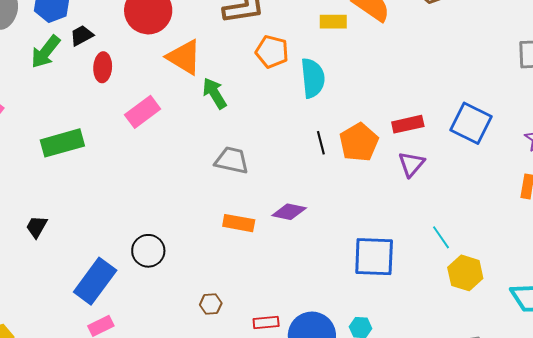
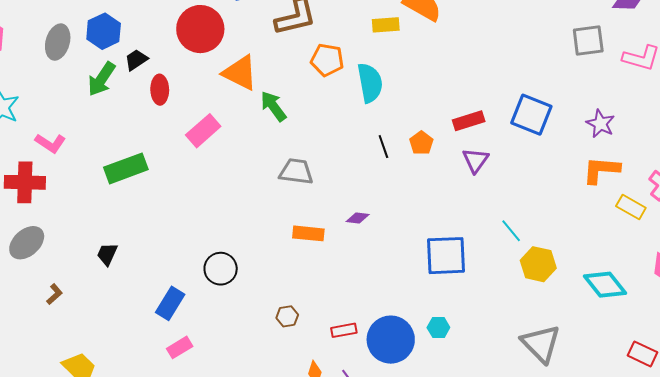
orange pentagon: (359, 142) -> (421, 143), size x0.6
purple diamond: (289, 212) -> (358, 218), size x0.7
blue rectangle: (95, 281) -> (170, 303), size x0.7

